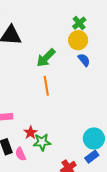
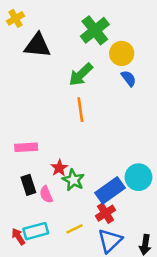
green cross: (79, 23) -> (95, 30), moved, size x1.6
green star: (42, 142) -> (73, 180), turned 30
blue rectangle: (92, 157) -> (110, 190), moved, size x1.6

